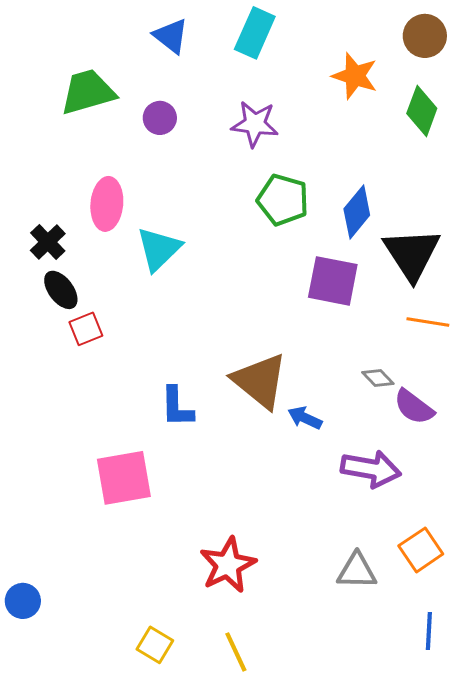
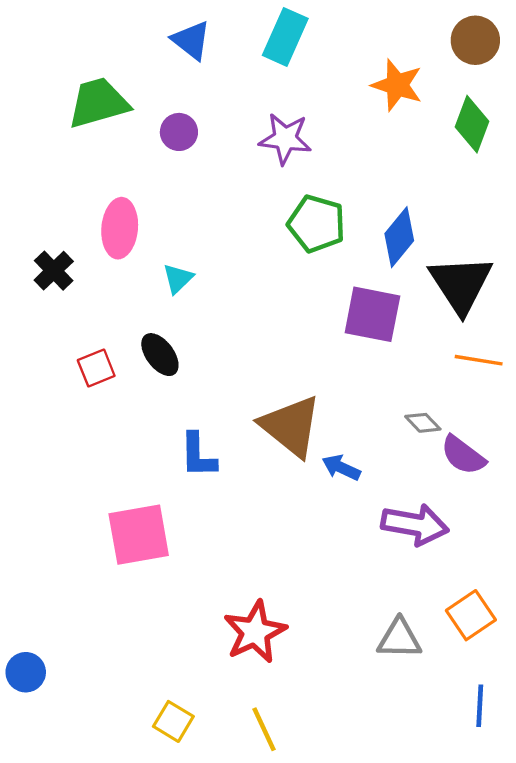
cyan triangle: (159, 249) -> (178, 279), size x0.6
black ellipse: (61, 290) -> (160, 355), moved

